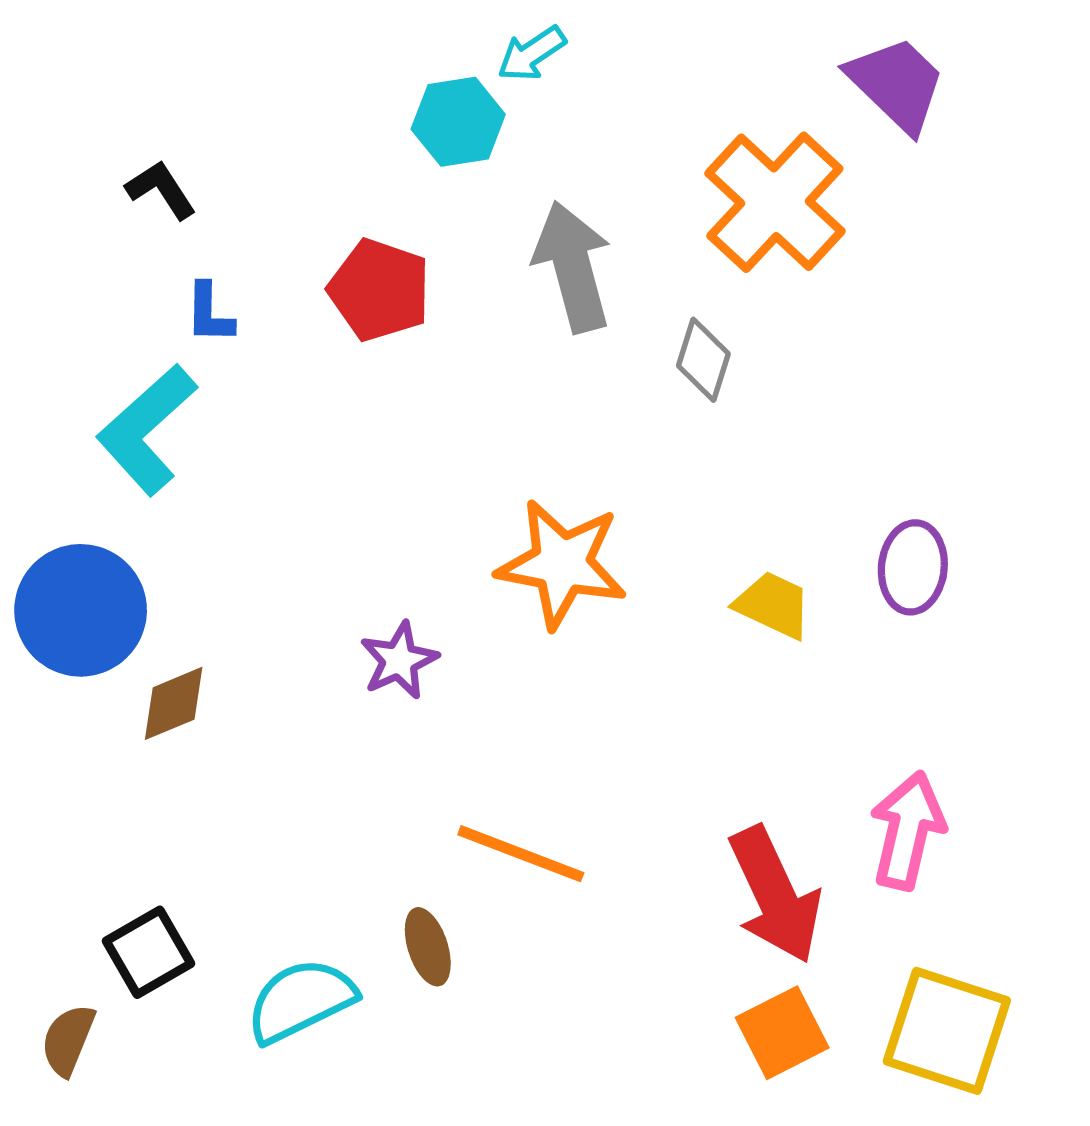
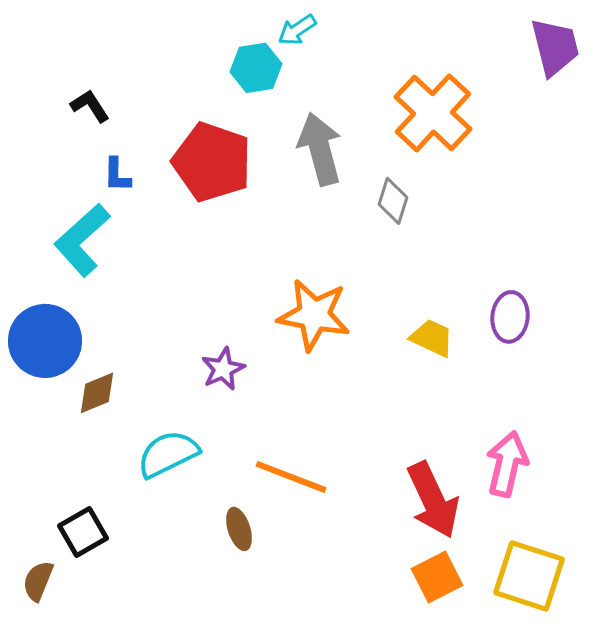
purple trapezoid: (897, 84) -> (555, 47), moved, turned 32
red pentagon: (379, 290) -> (212, 162), size x1.4
cyan semicircle: (301, 1000) -> (168, 454), moved

